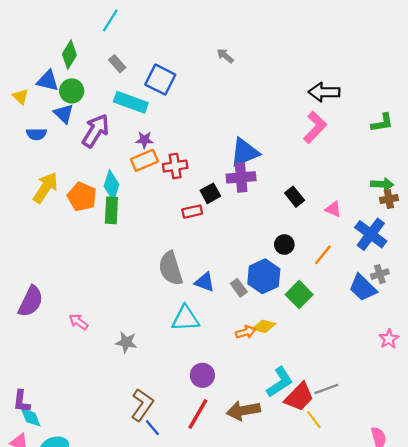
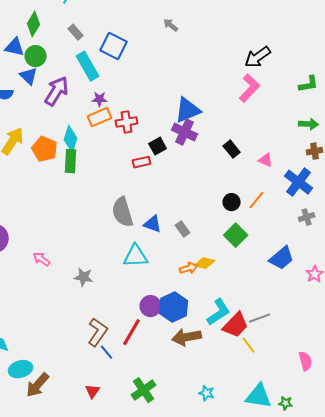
black arrow: (324, 92) -> (258, 57), turned -36
cyan rectangle: (131, 102) -> (88, 66), turned 40
purple cross: (241, 177) -> (185, 132), turned 30
green arrow: (382, 184) -> (309, 124), moved
black circle: (284, 244) -> (232, 202), moved
blue hexagon: (264, 276) -> (174, 307), moved
blue trapezoid: (363, 288) -> (282, 258), moved, turned -84
red line: (198, 414) -> (132, 332), moved

